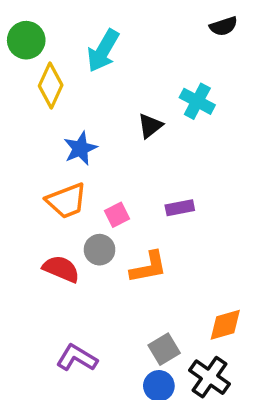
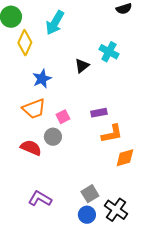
orange L-shape: (148, 267) -> (112, 134), moved
orange diamond: (225, 325) -> (125, 158), moved

